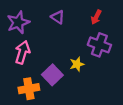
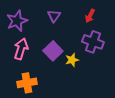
purple triangle: (58, 17) -> (54, 16), turned 32
purple square: (52, 75) -> (53, 51), moved

